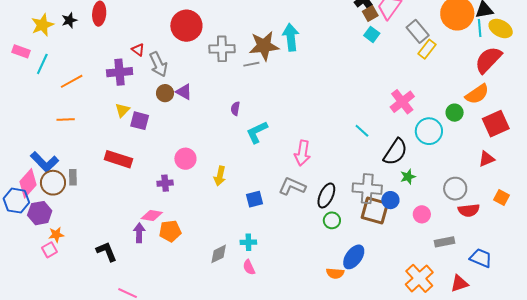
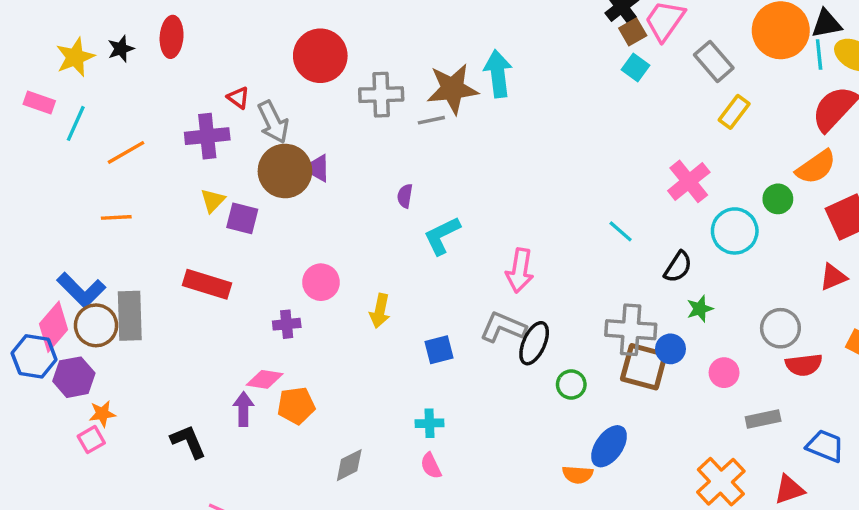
yellow rectangle: (427, 49) -> (734, 112), moved
brown circle: (165, 93) -> (285, 171), size x1.8
black semicircle: (395, 152) -> (678, 267), size x0.7
gray rectangle: (73, 177) -> (130, 316), size x1.8
black ellipse: (326, 196) -> (534, 343), moved
gray diamond: (219, 254) -> (349, 465), moved

